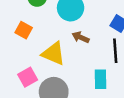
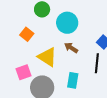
cyan rectangle: (101, 79) -> (73, 80), moved

